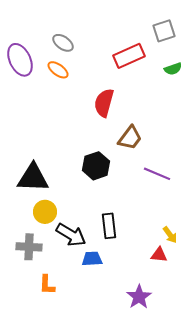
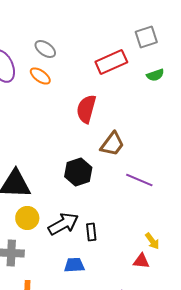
black rectangle: (109, 226) -> (91, 232), size x0.7
black arrow: (71, 235) -> (63, 224), moved, turned -60

